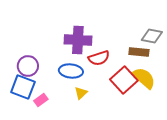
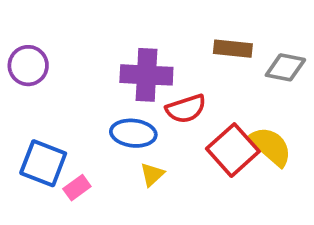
brown rectangle: (139, 52) -> (233, 49), moved
purple circle: (28, 66) -> (28, 66), moved

